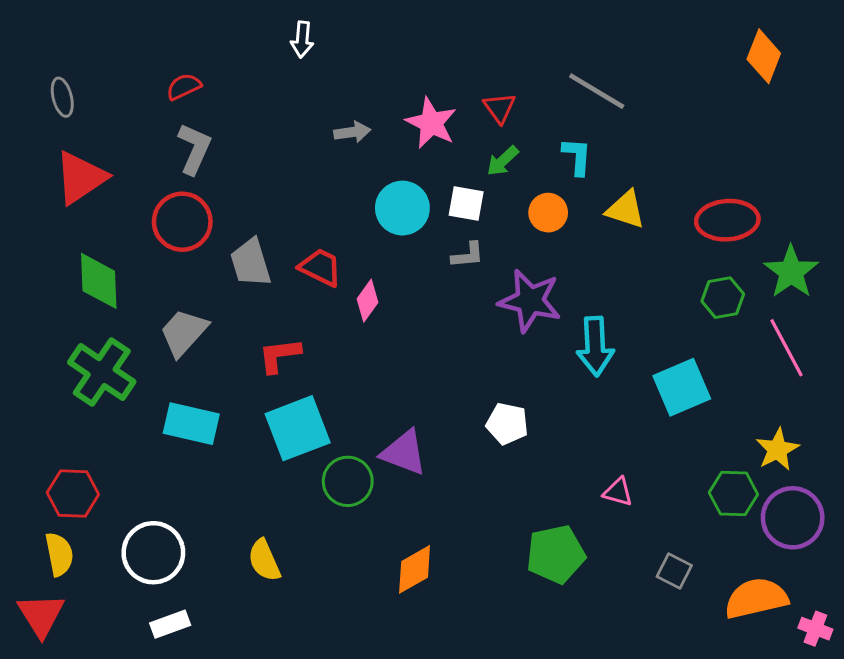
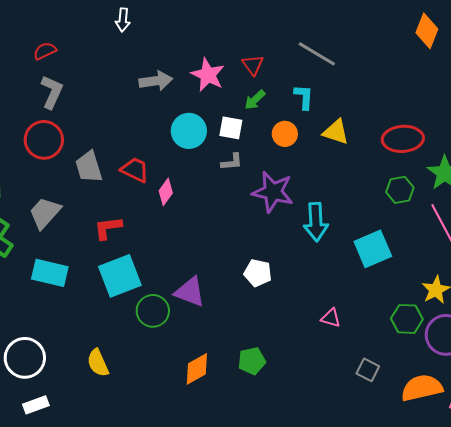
gray arrow: (352, 132) -> (156, 81), size x1.4
green pentagon: (556, 554) -> (252, 361), moved, size x0.7

